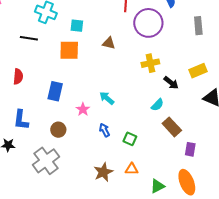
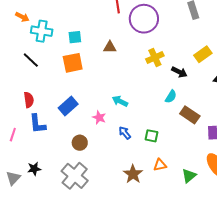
black line: (29, 38) -> (31, 60), turned 48
blue rectangle: (55, 91) -> (68, 106), turned 48
blue L-shape: (21, 120) -> (37, 124), moved

